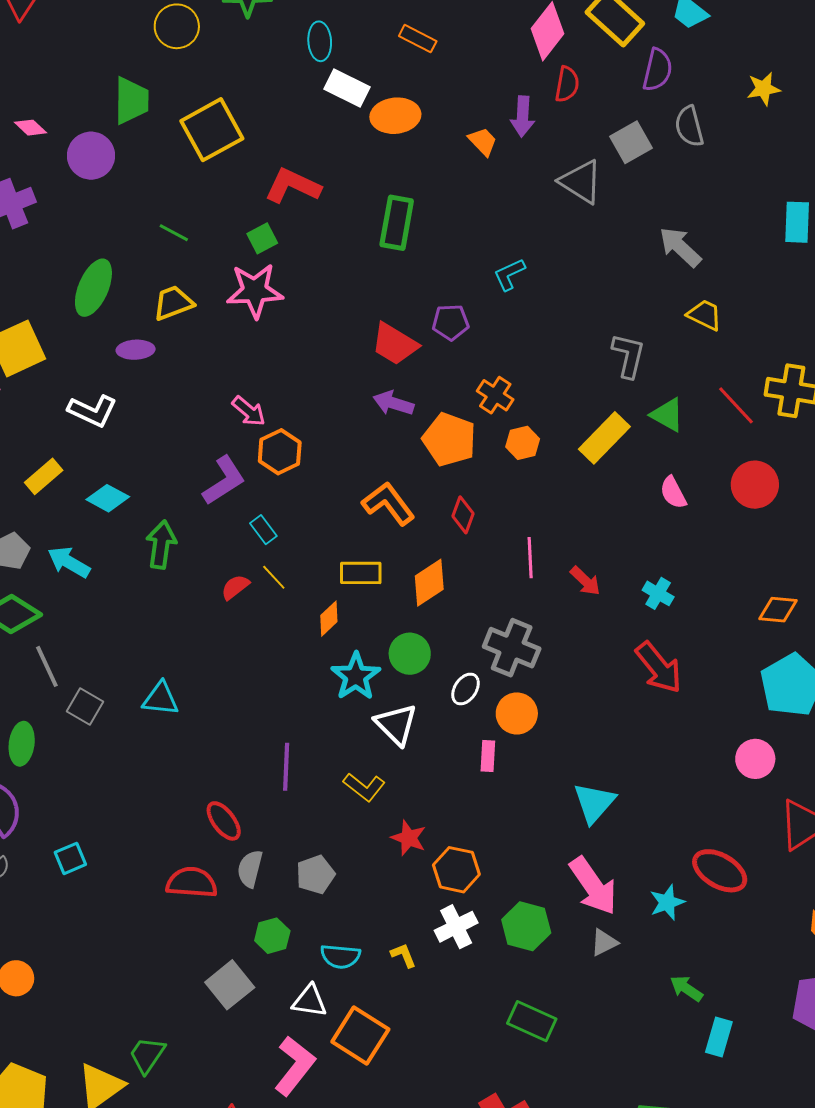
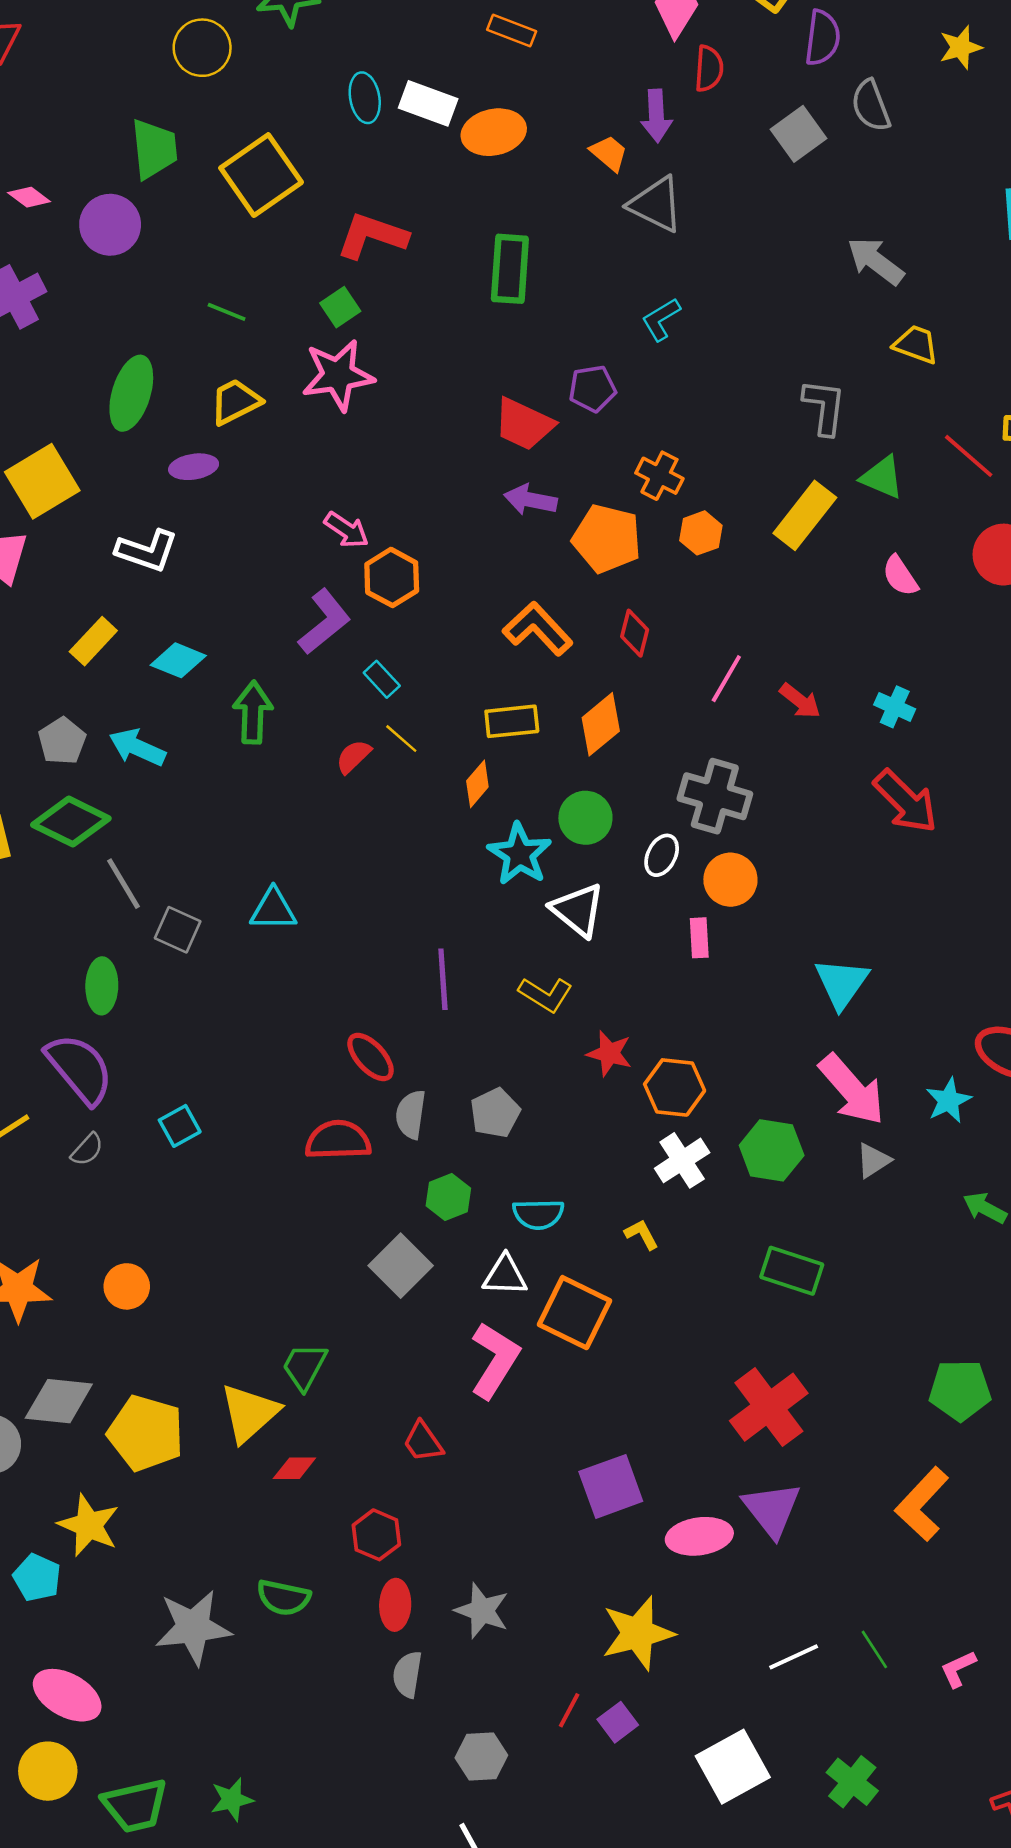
cyan ellipse: (320, 41) -> (365, 98), moved
gray triangle: (581, 182) -> (656, 204), moved
pink line: (530, 558) -> (726, 679), turned 39
yellow L-shape: (403, 955) -> (642, 1234), moved

